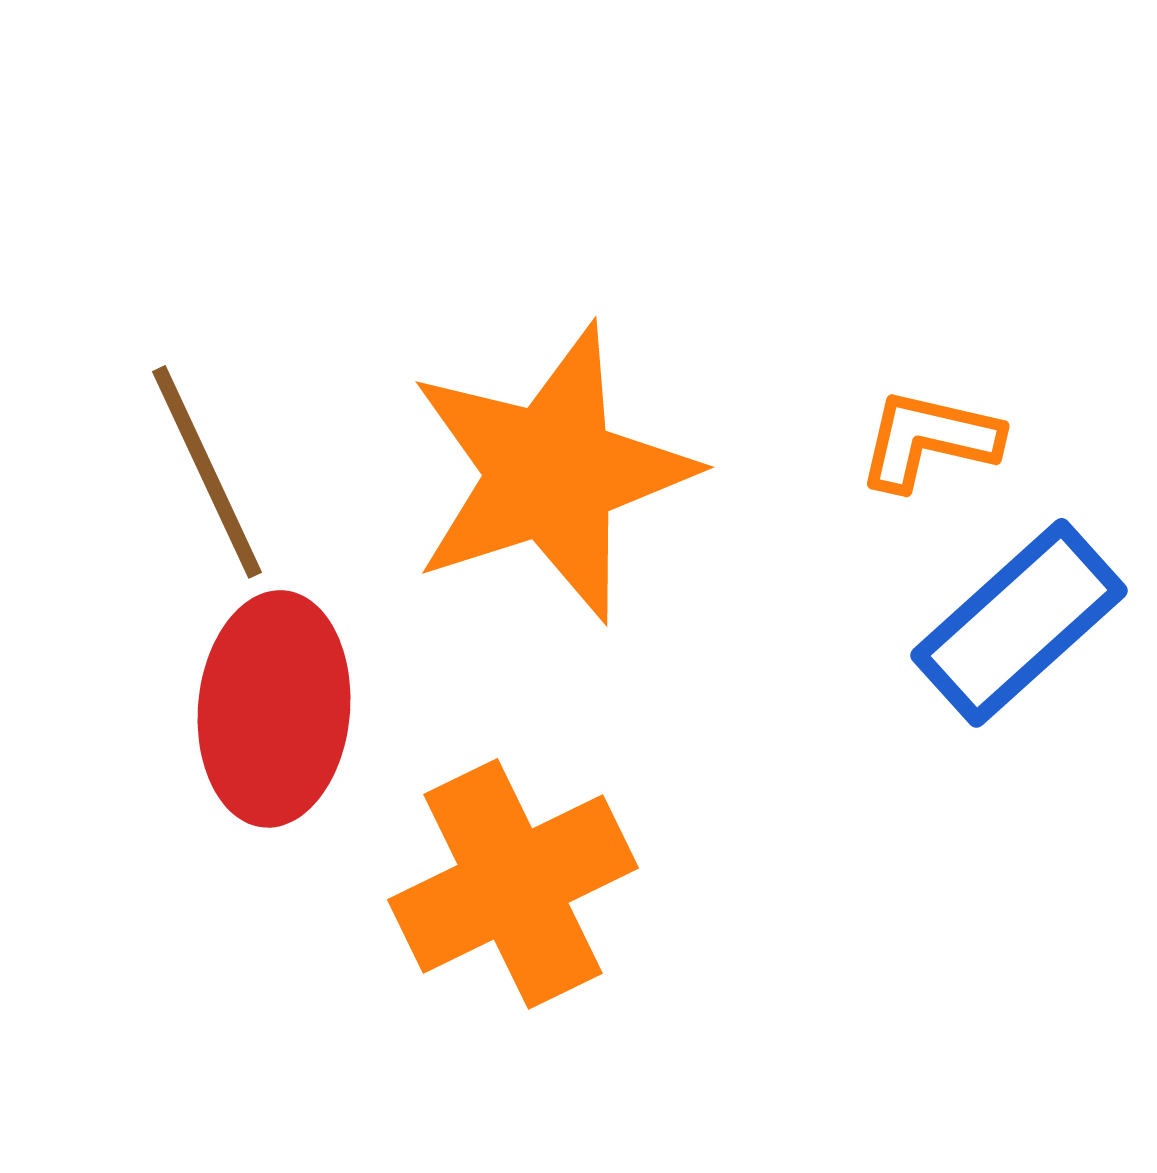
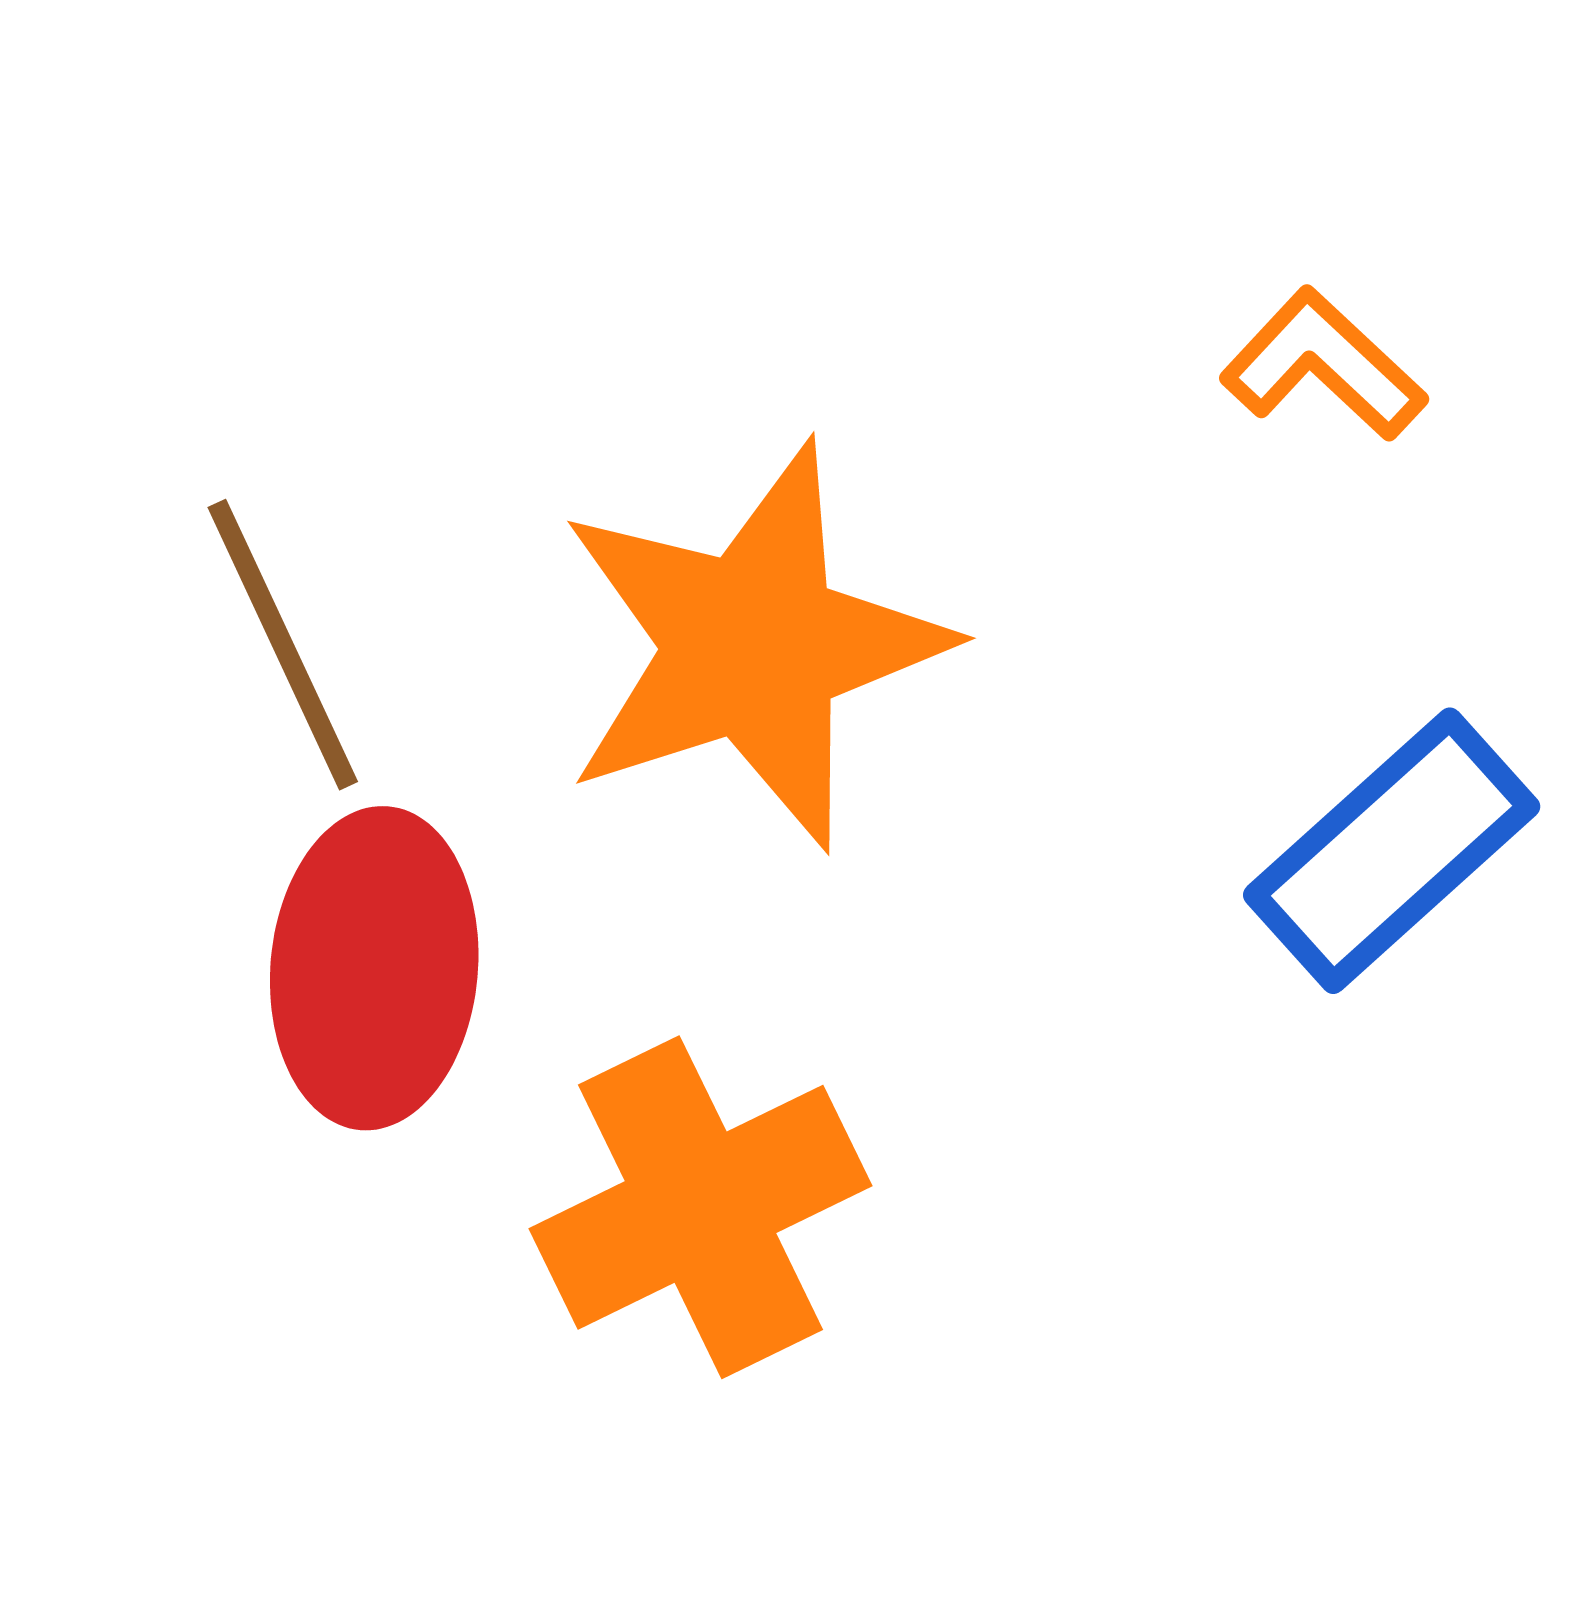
orange L-shape: (929, 440) -> (1323, 365), moved, turned 30

